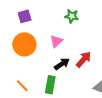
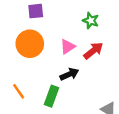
red arrow: (84, 59) -> (93, 51), moved

